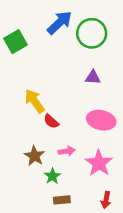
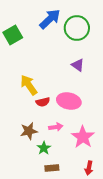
purple triangle: (93, 77) -> (78, 65), turned 32
pink ellipse: (101, 120) -> (69, 101), moved
red semicircle: (51, 121) -> (43, 102), turned -56
brown star: (35, 156) -> (29, 131), turned 30

